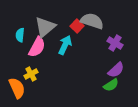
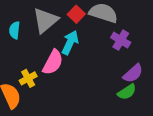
red square: (77, 26) -> (76, 14), moved
purple cross: (115, 43) -> (121, 40), moved
pink semicircle: (37, 47) -> (53, 62), moved

